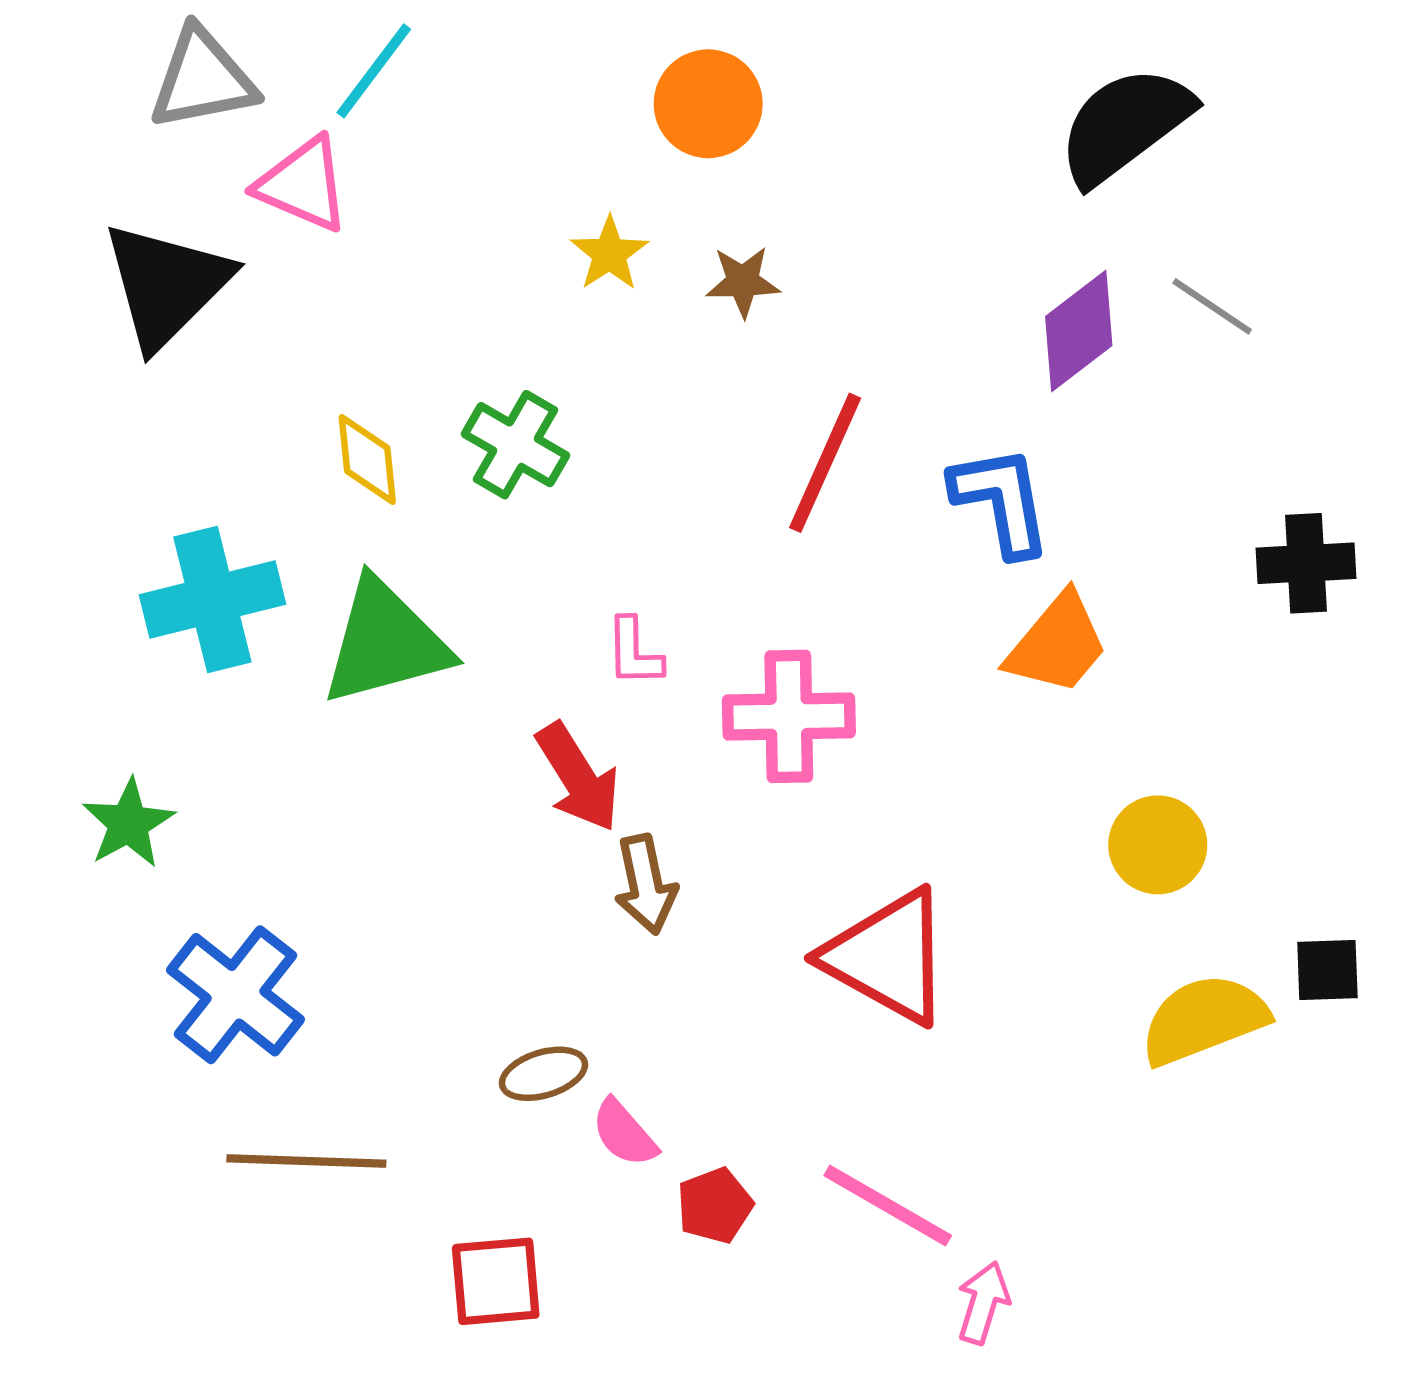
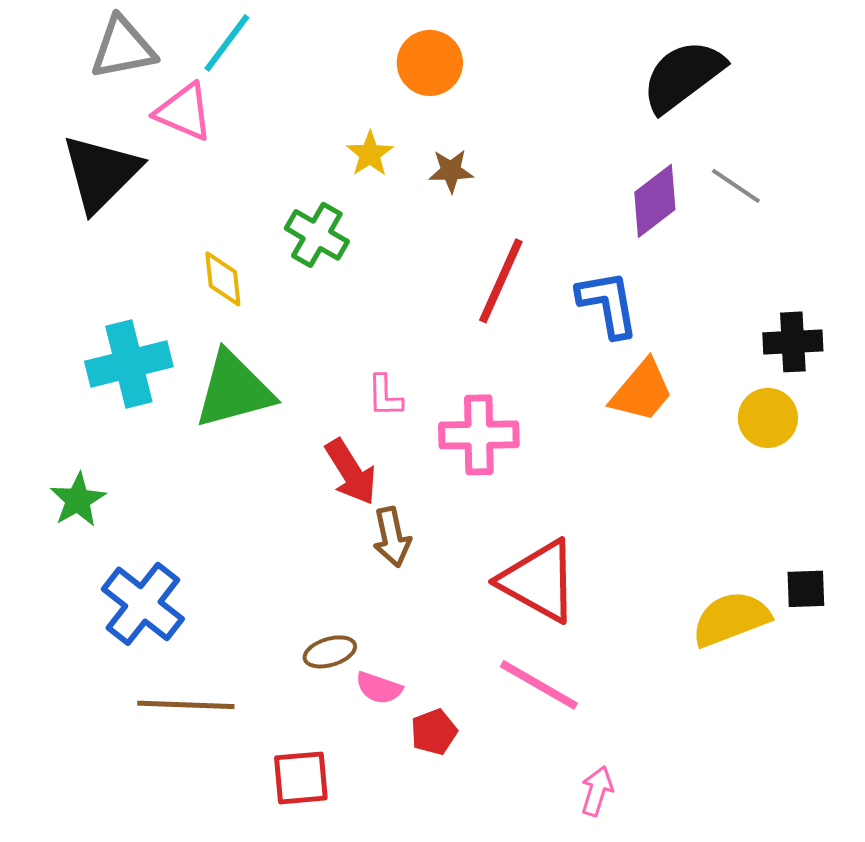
green cross: (515, 445) -> (317, 235), moved
yellow circle: (1158, 845) -> (768, 418), moved
pink semicircle: (624, 1133) -> (379, 688), turned -30
pink line: (888, 1206) -> (539, 685), moved

